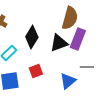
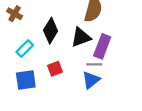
purple rectangle: (78, 39) -> (102, 46), moved
gray line: (87, 67) -> (94, 64), moved

